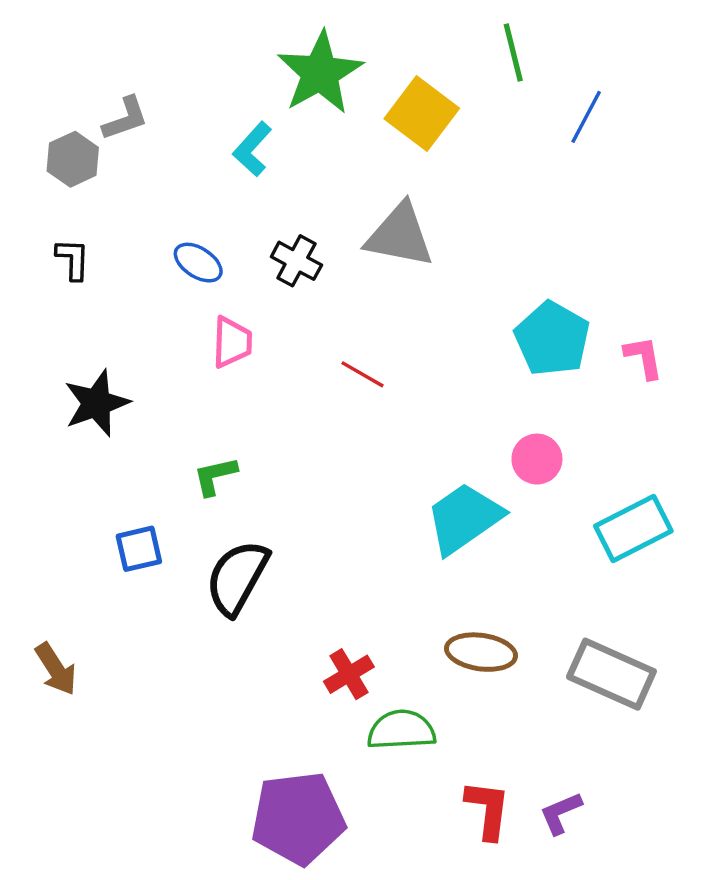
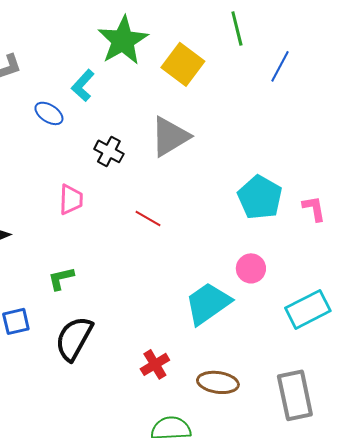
gray triangle: (400, 235) -> (170, 136), turned -42
blue ellipse: (198, 263) -> (49, 113), moved
red cross: (349, 674) -> (155, 364), moved
gray rectangle: (611, 674) -> (295, 395), turned 54

